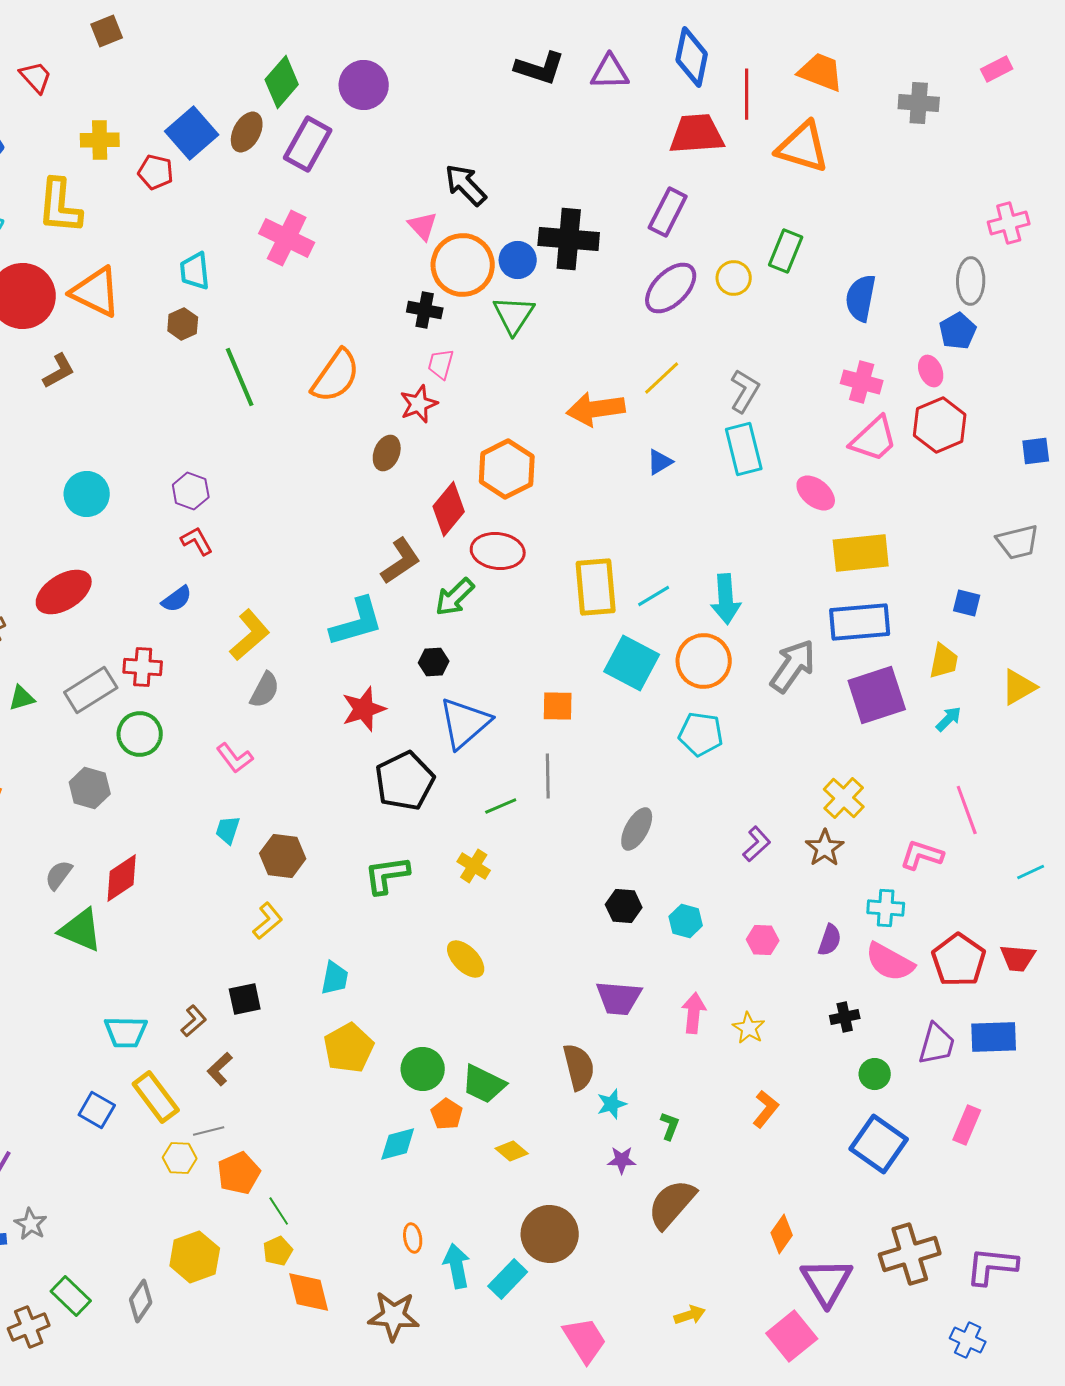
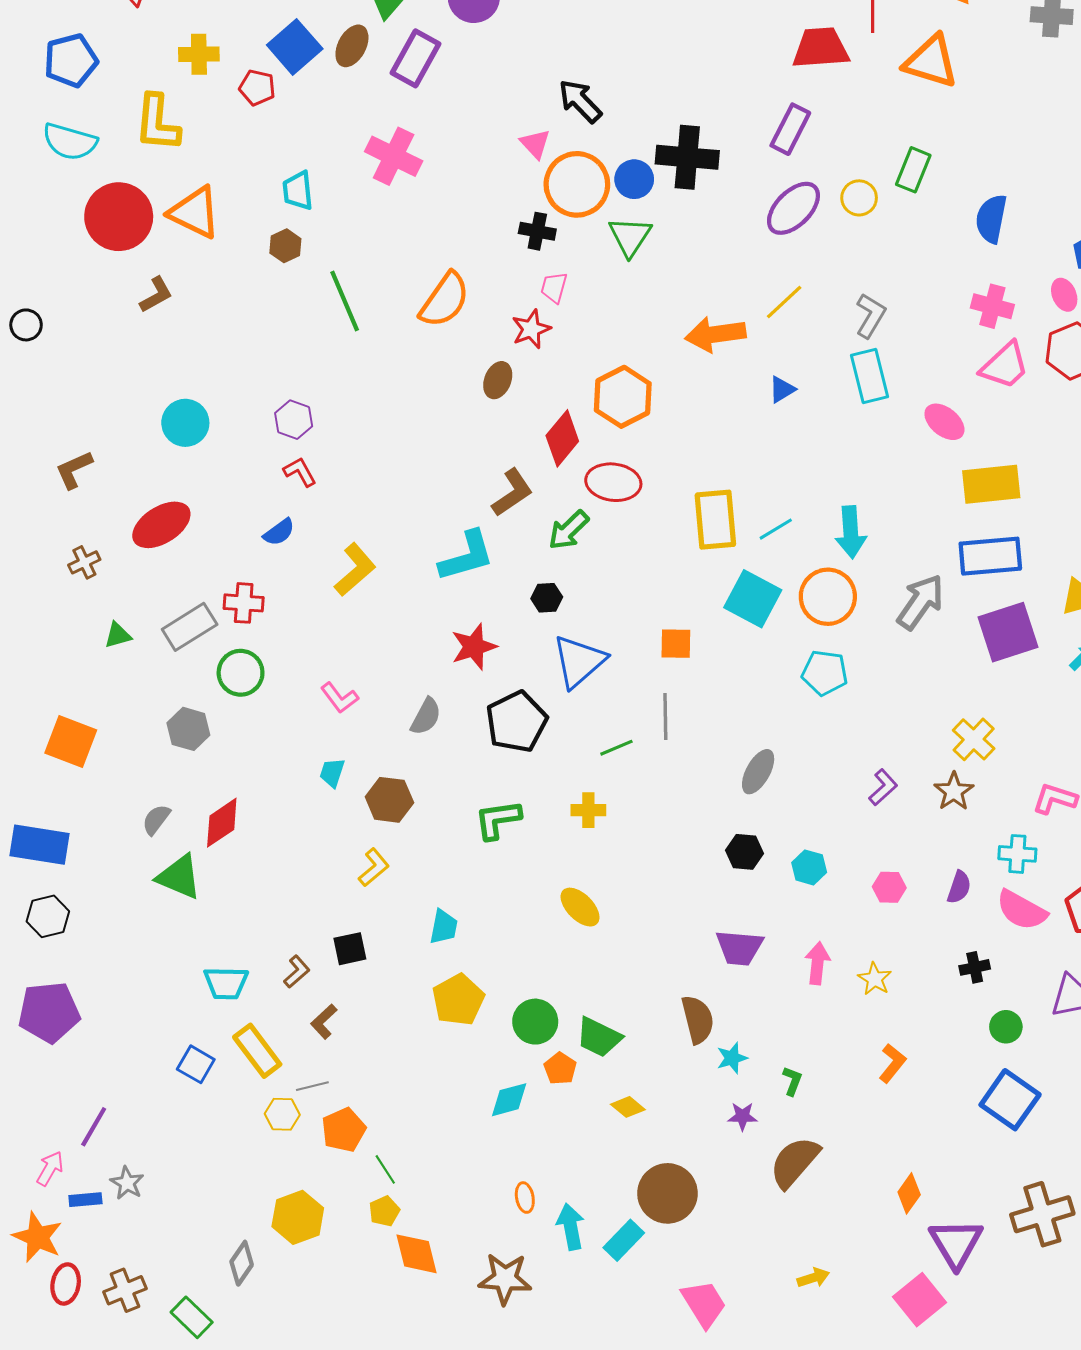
gray semicircle: (265, 690) -> (426, 716), moved
yellow cross: (474, 866) -> (588, 810), turned -32
green rectangle: (71, 1296) -> (192, 1317), moved

